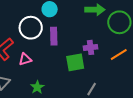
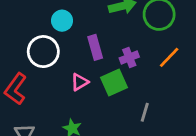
purple rectangle: (54, 36) -> (95, 47), moved
pink triangle: (25, 59) -> (80, 82), moved

